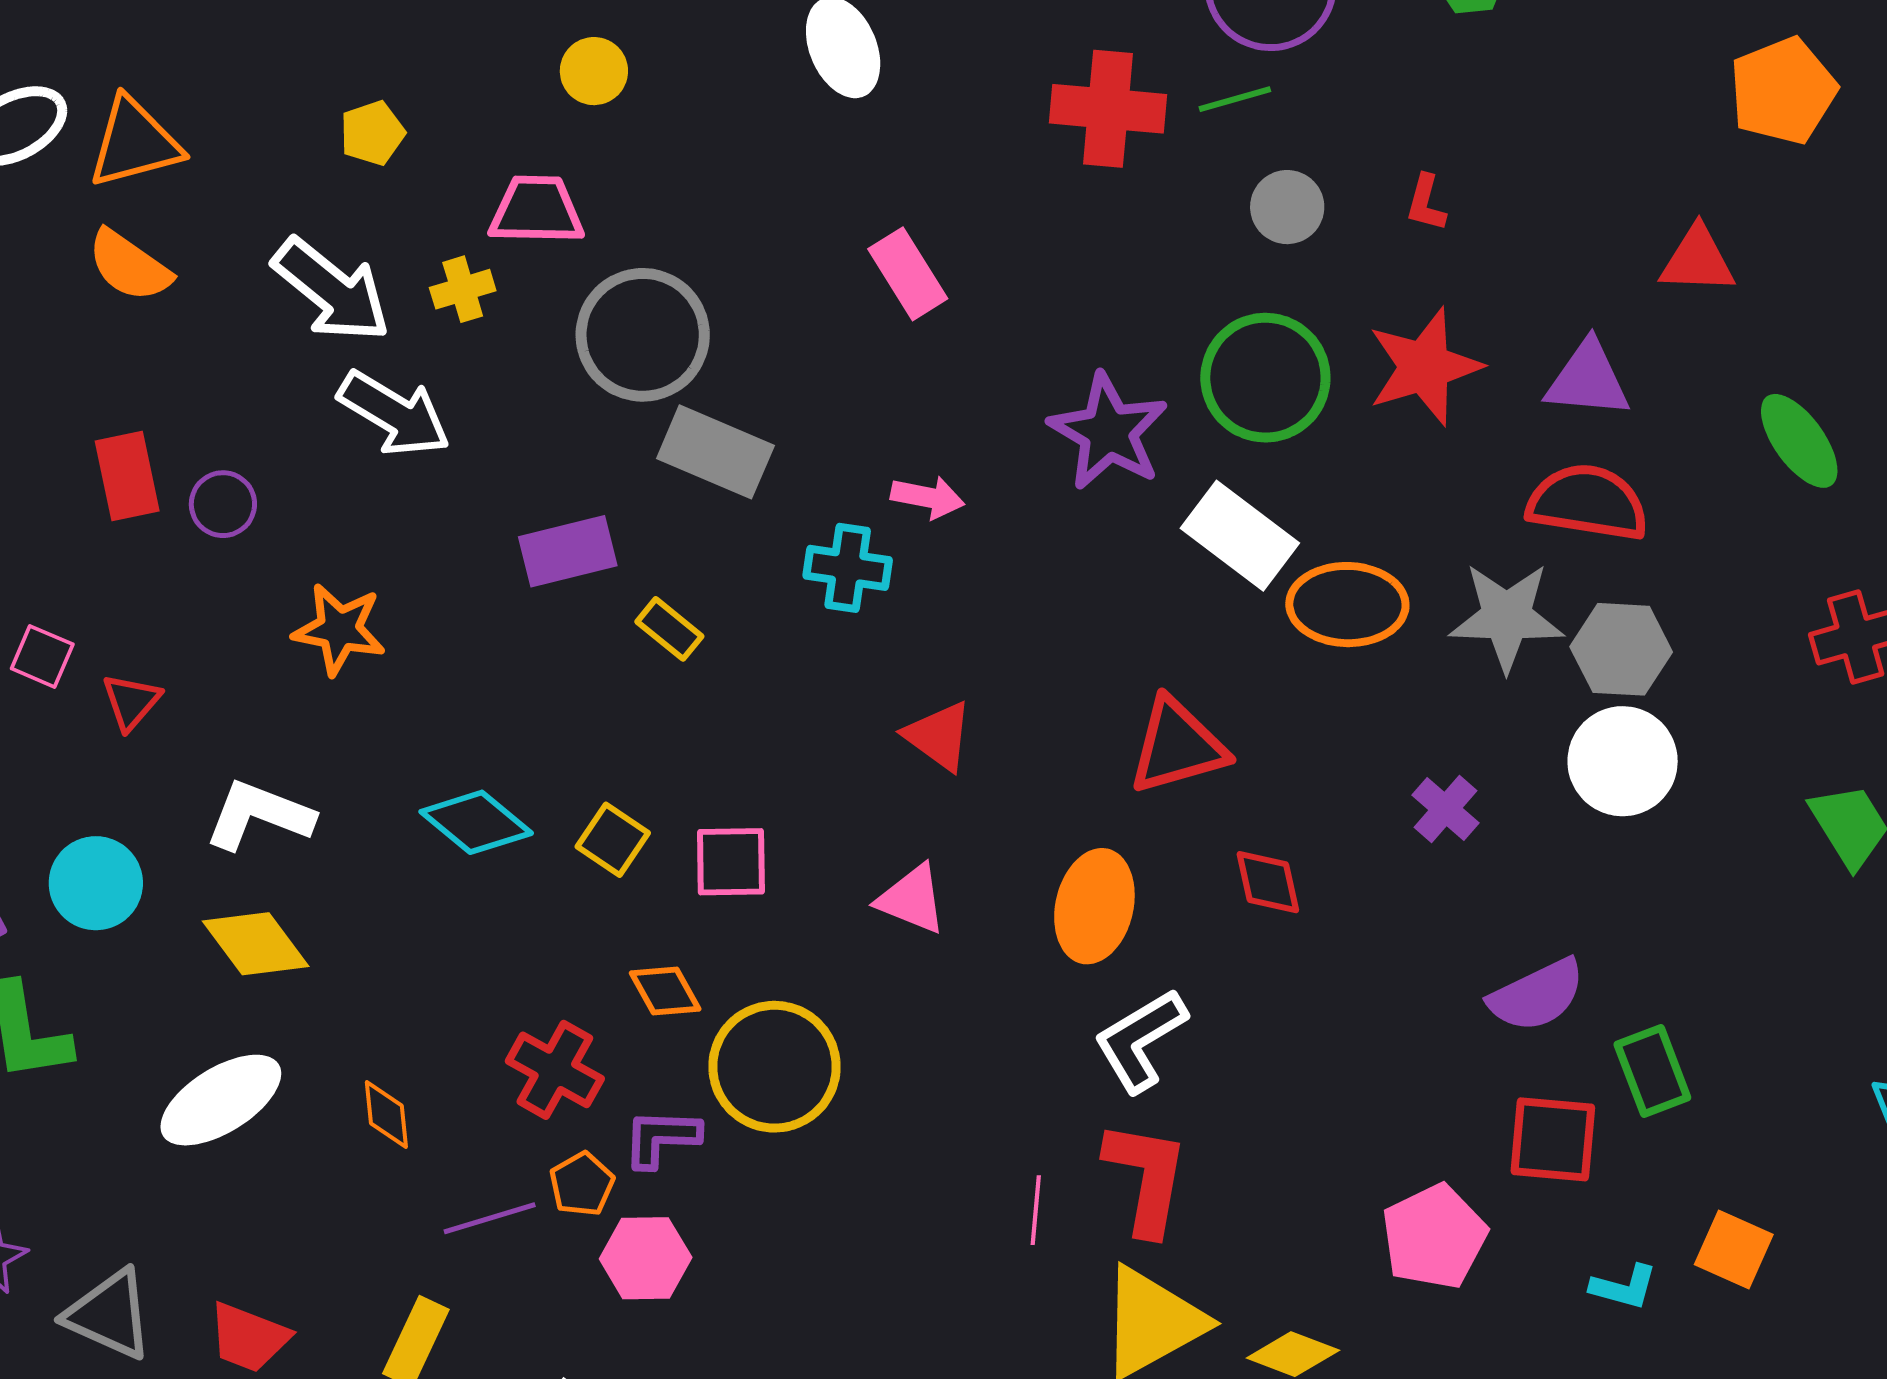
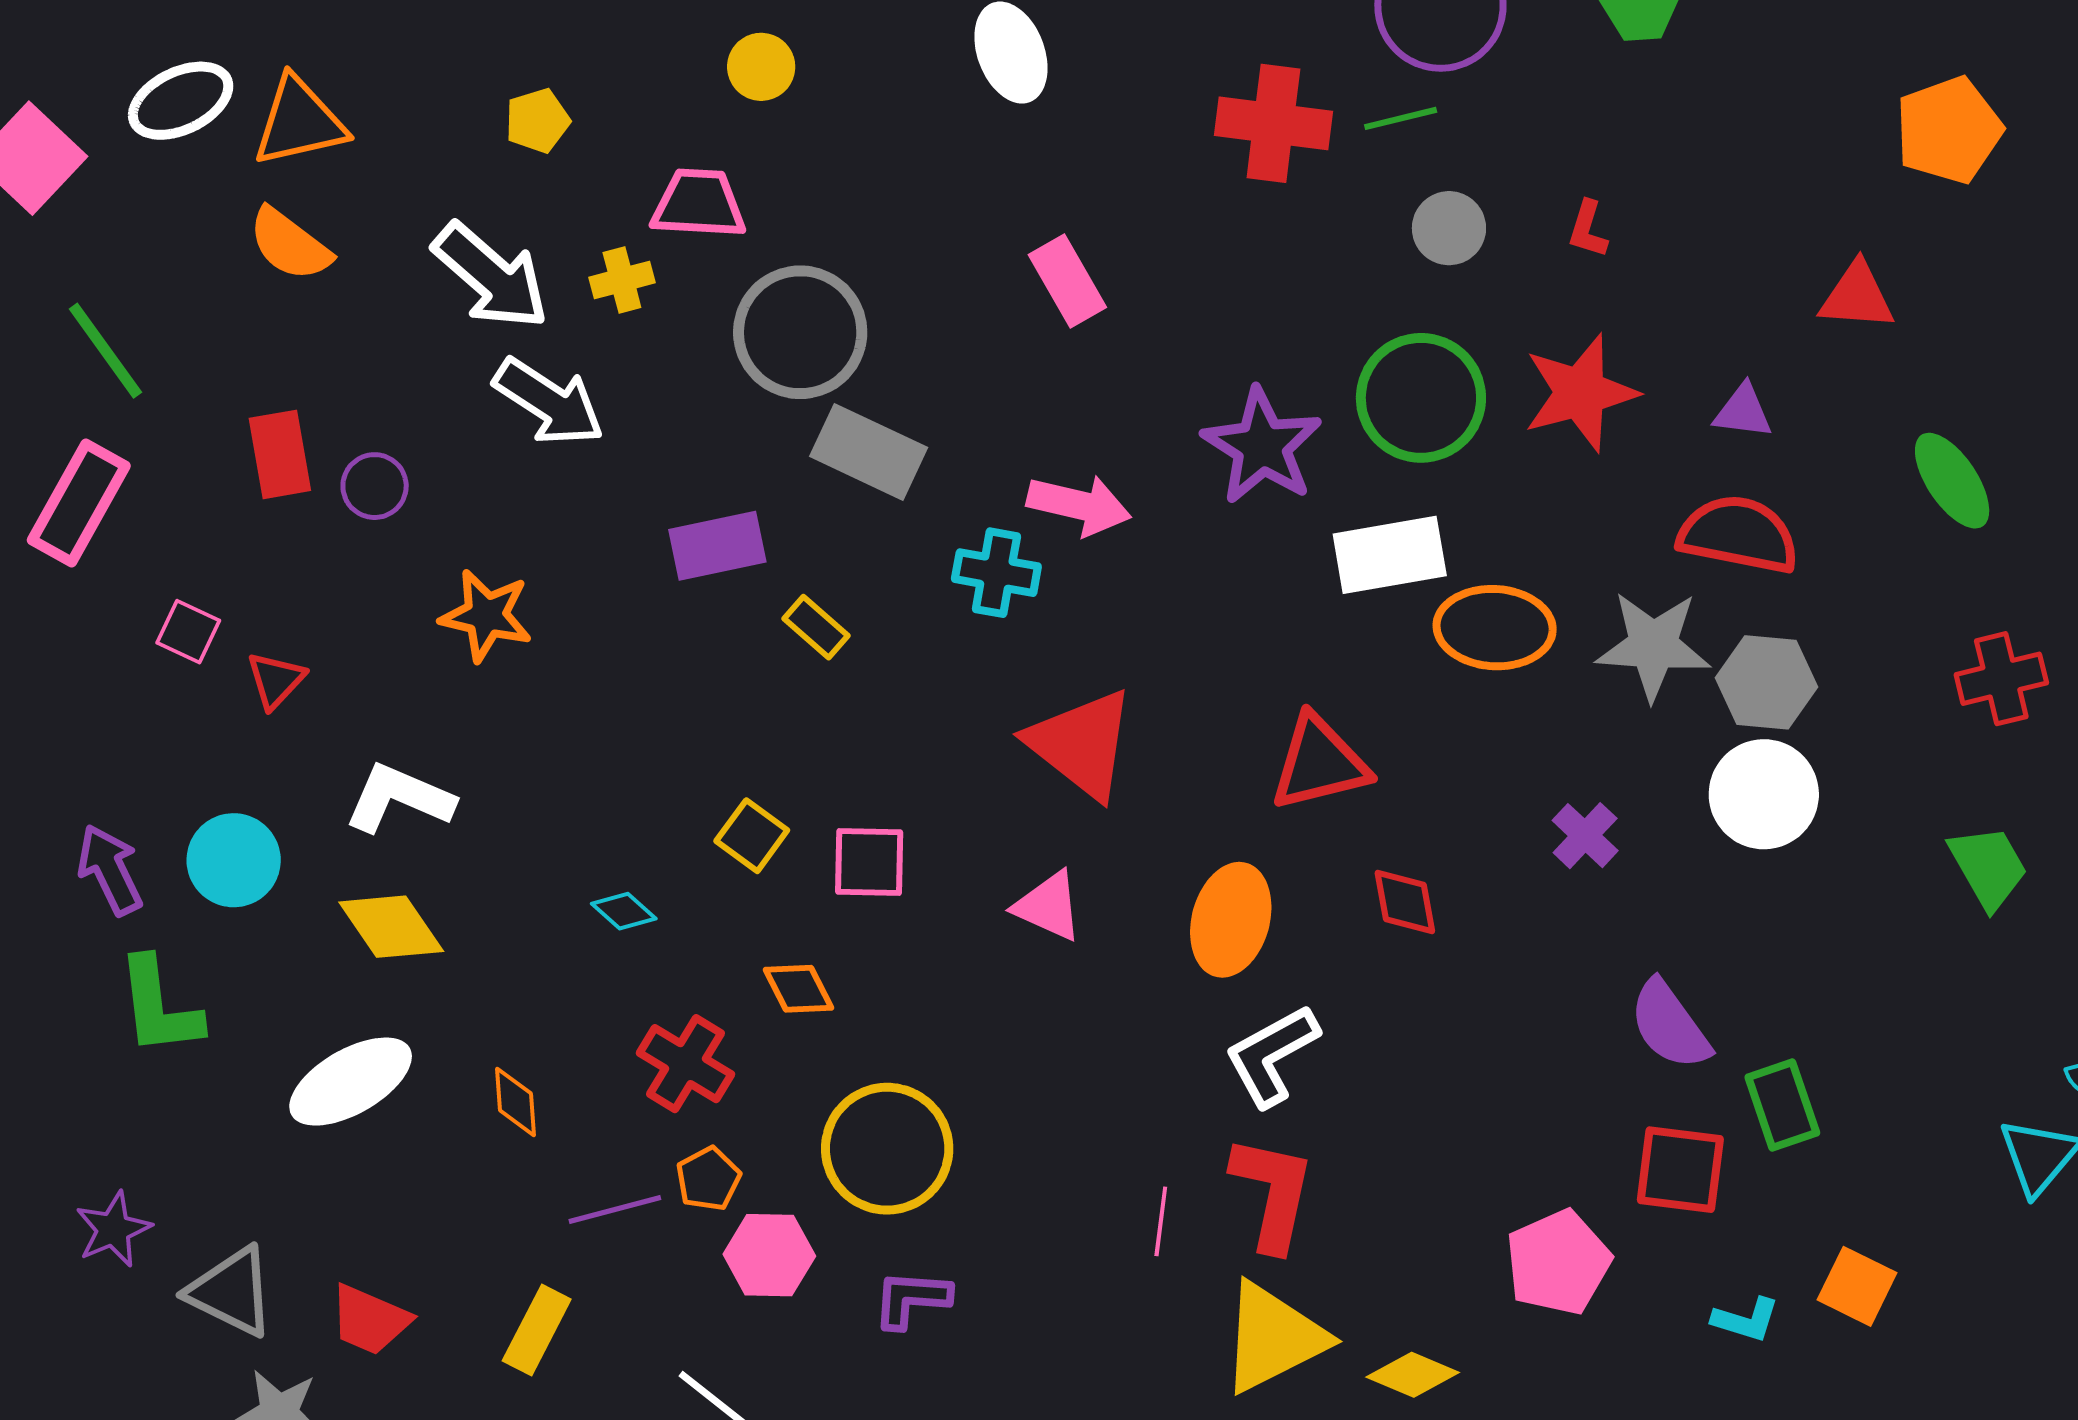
purple triangle: (1588, 379) -> (1743, 411), size x0.7
pink arrow: (928, 497) -> (1079, 505), size x1.4
white rectangle: (1240, 536) -> (1390, 555), turned -49
red triangle: (939, 736) -> (1081, 744), size x1.6
cyan diamond: (476, 822) -> (624, 911), moved, size x0.6
purple semicircle: (1537, 995) -> (1670, 1025), turned 78
yellow circle: (774, 1067) -> (887, 1149), moved
purple L-shape: (661, 1138) -> (911, 1299), moved

